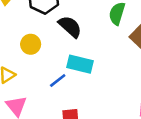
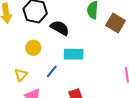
blue line: (58, 81) -> (52, 71), moved

